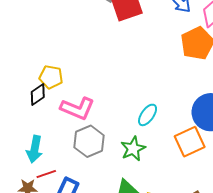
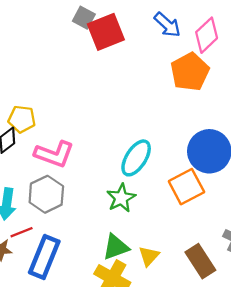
cyan ellipse: (148, 115) -> (136, 158), size x1.4
gray hexagon: (89, 141) -> (46, 194), moved

